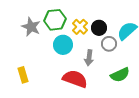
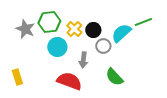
green semicircle: (120, 75) -> (114, 77), turned 72

